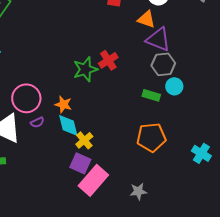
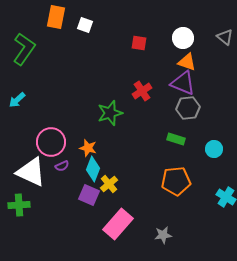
orange triangle: (146, 19) -> (187, 62), moved
red cross: (108, 60) -> (142, 91), moved
cyan circle: (174, 86) -> (214, 149), moved
cyan diamond: (68, 125) -> (93, 169), turned 35
purple square: (80, 163) -> (89, 195), moved

